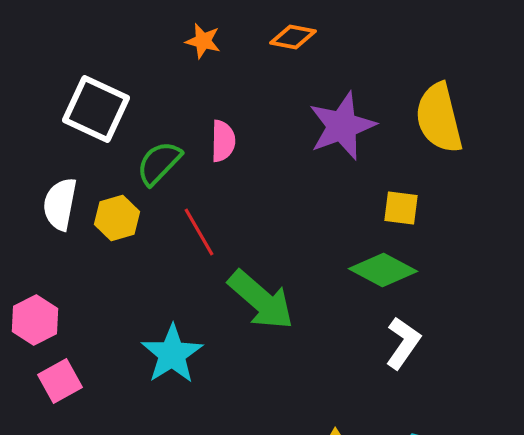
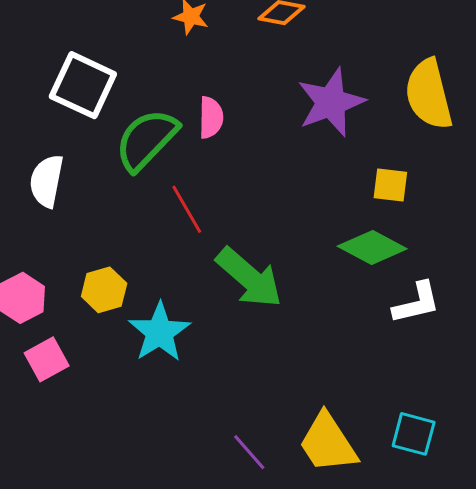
green semicircle: (159, 163) -> (146, 140), size x1.4
yellow hexagon: (117, 218) -> (104, 290), moved
white L-shape: (403, 343) -> (417, 303), moved, turned 42

